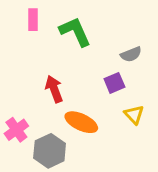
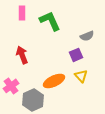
red arrow: (54, 89) -> (22, 55), moved
yellow triangle: (134, 115) -> (81, 76), moved
orange ellipse: (81, 122) -> (54, 81), turned -50

